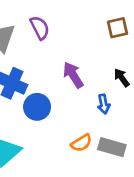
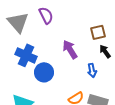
brown square: (118, 28) -> (98, 32), moved

